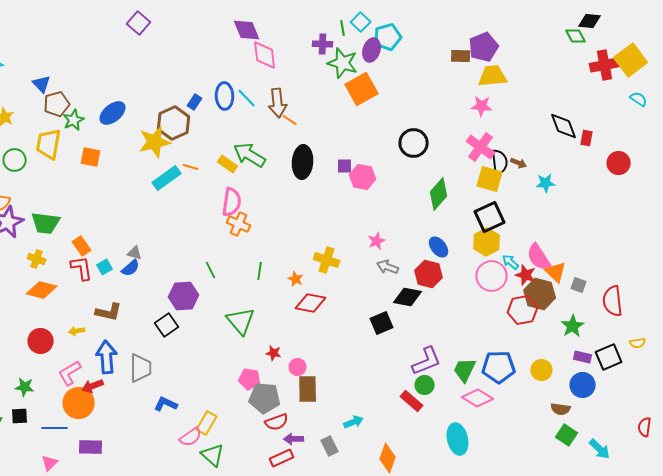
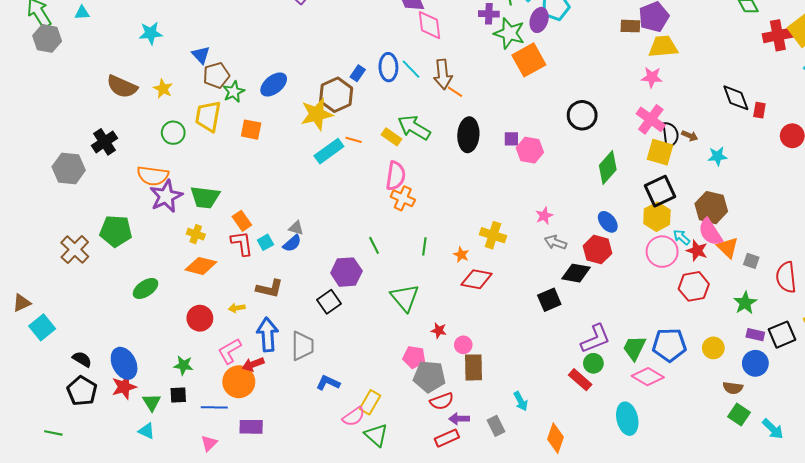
brown hexagon: (540, 294) -> (711, 208), moved
cyan arrow: (354, 422) -> (521, 401), turned 84

